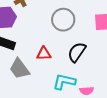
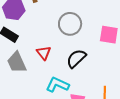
red triangle: (44, 54) -> (44, 53), turned 42

